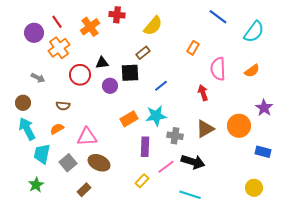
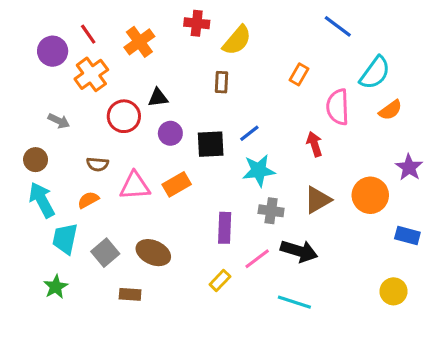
red cross: (117, 15) -> (197, 23), moved
cyan semicircle: (254, 32) -> (375, 73), moved
brown rectangle: (143, 53) -> (222, 82), turned -48
black square: (130, 73) -> (211, 144), moved
cyan star: (156, 116) -> (259, 170), moved
orange rectangle: (129, 119) -> (177, 184), moved
pink triangle: (87, 137) -> (135, 186), moved
brown rectangle: (84, 190) -> (130, 294), turned 48

